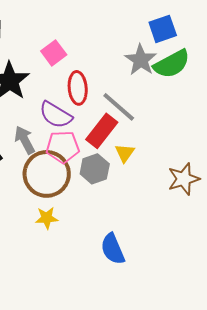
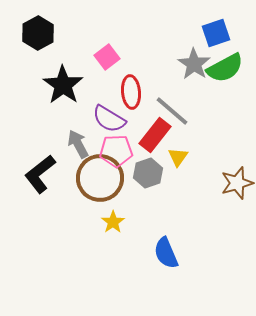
yellow star: (47, 218) -> (113, 222), moved, turned -30

